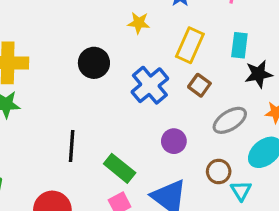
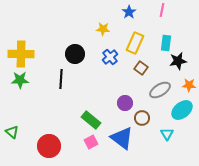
blue cross: (150, 85) -> (110, 57), moved, size x0.7
black line: (72, 146) -> (61, 79), moved
brown circle: (219, 172) -> (142, 118), moved

